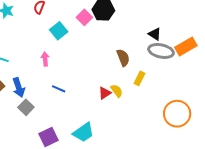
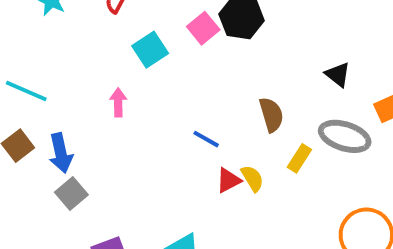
gray ellipse: (161, 51) -> (345, 136), moved
blue line: (59, 89) -> (206, 139), moved

